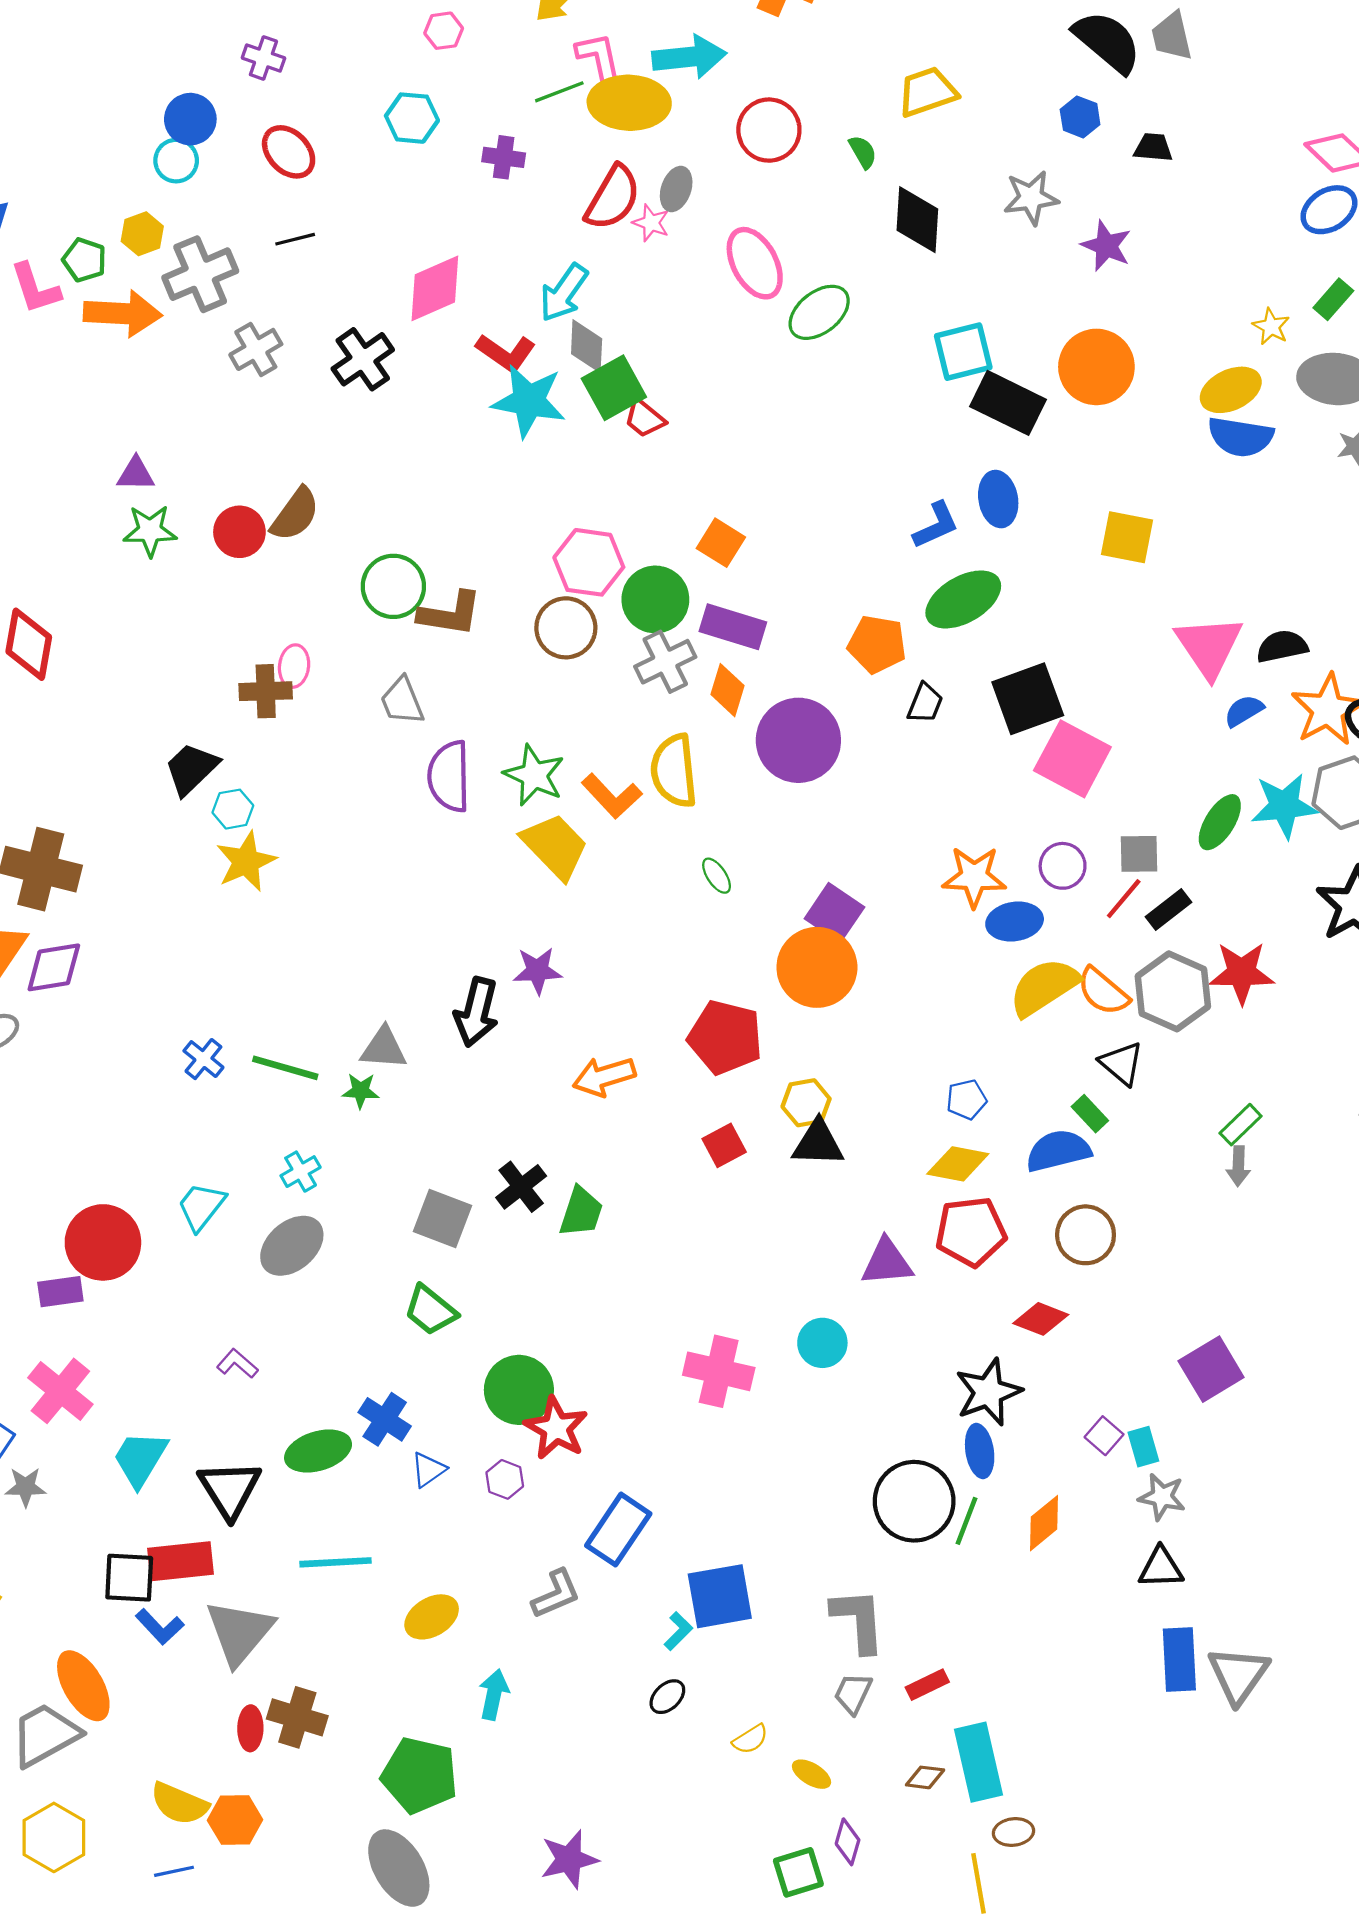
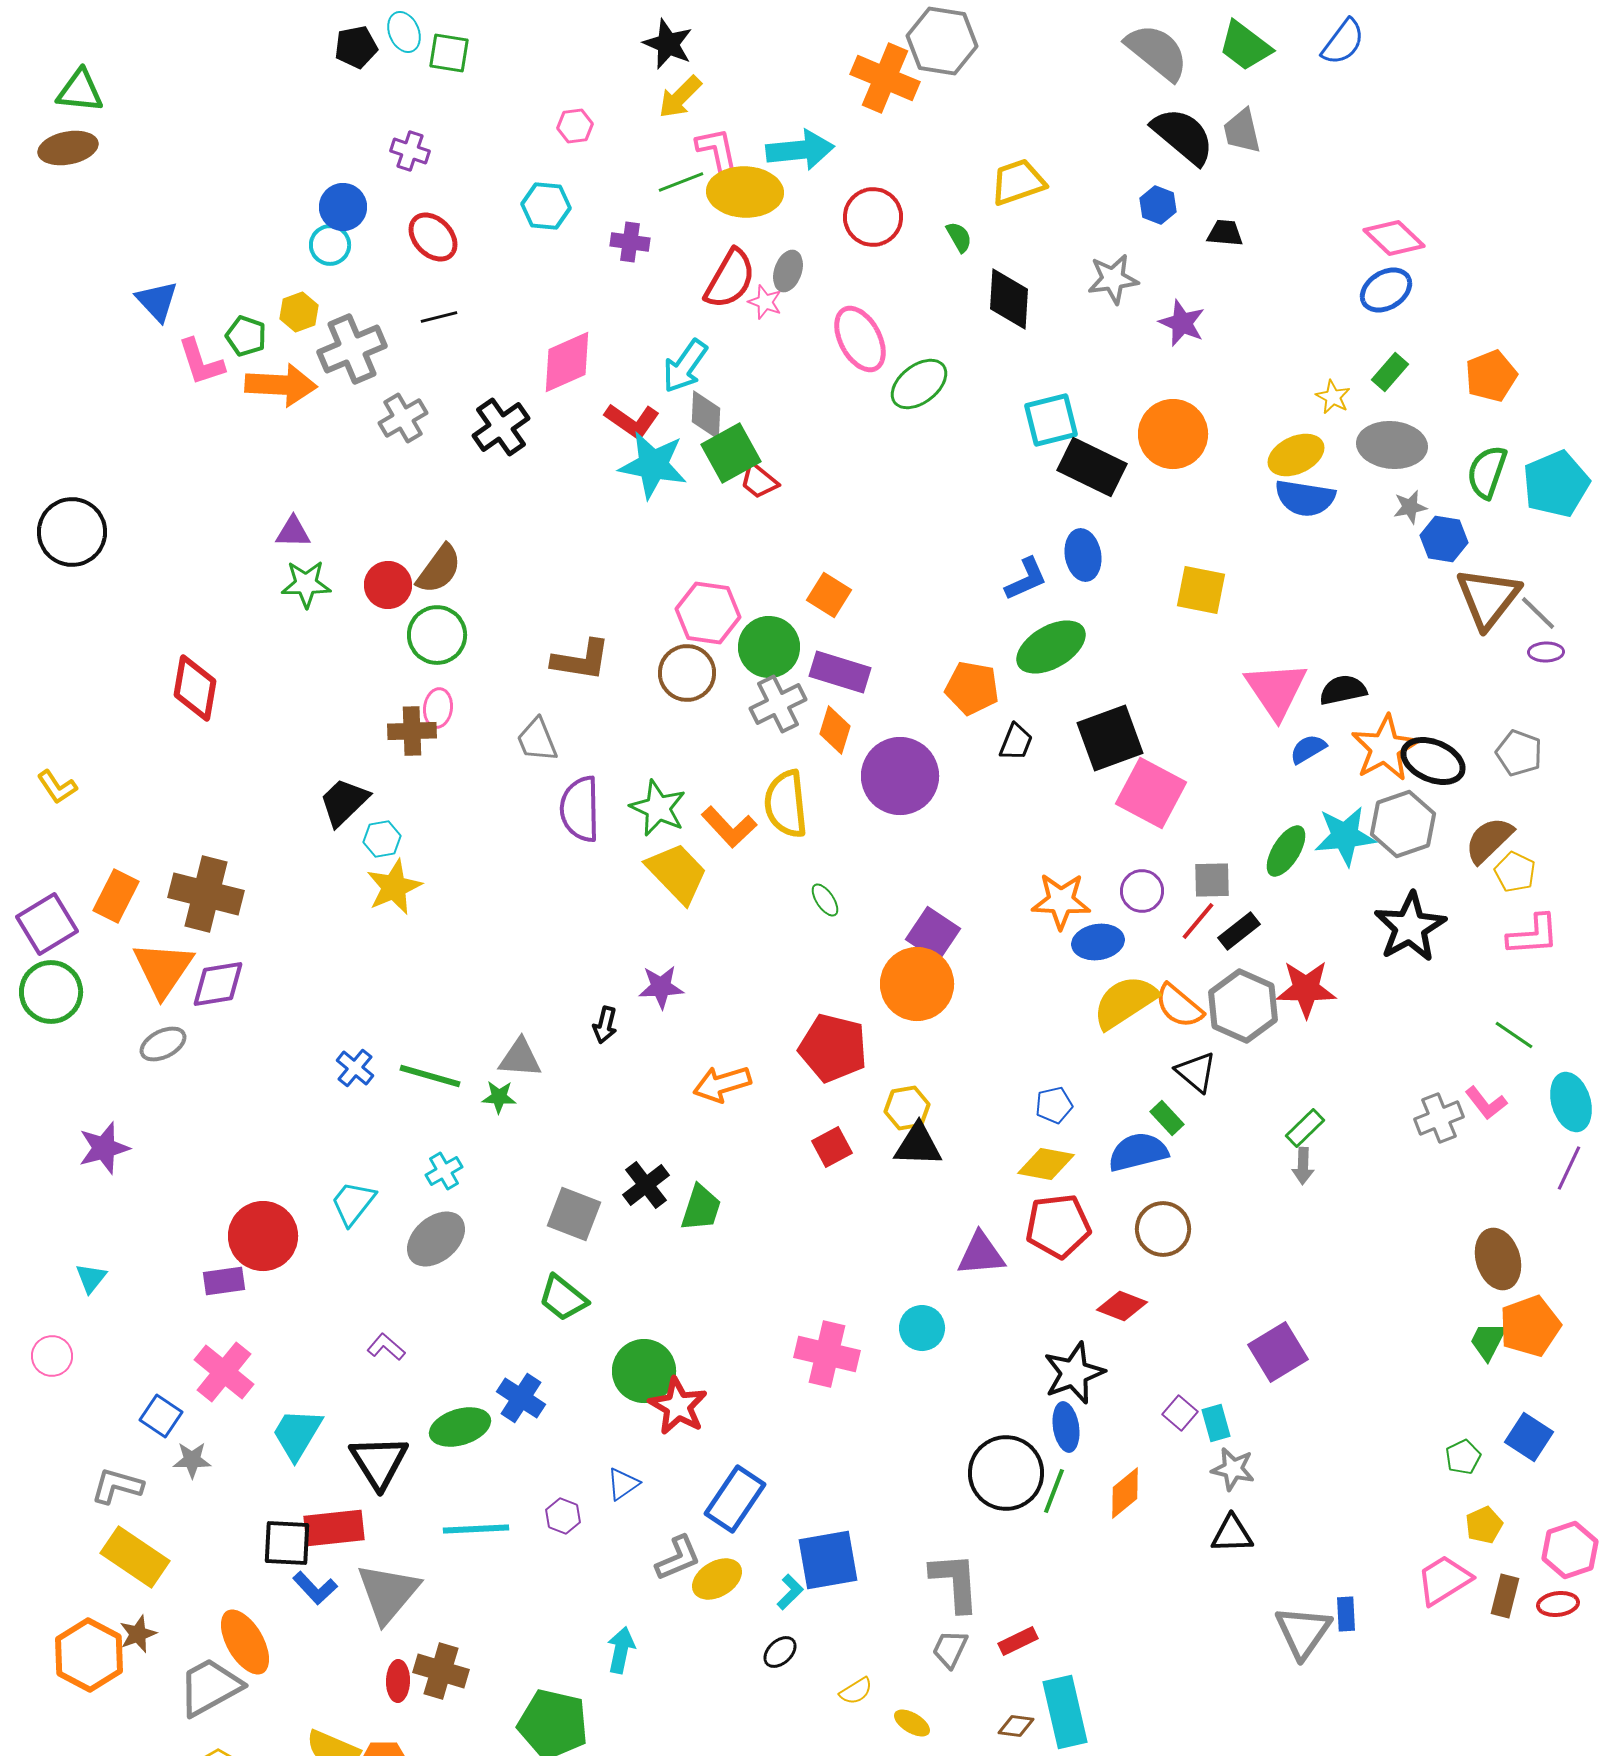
green circle: (393, 586) -> (437, 635), moved
black arrow: (476, 1012) -> (605, 1025), size x0.6
blue triangle: (428, 1470) -> (623, 1484), moved
purple hexagon: (505, 1479) -> (563, 1516), moved
yellow ellipse: (432, 1617) -> (717, 1579), moved
blue rectangle: (1179, 1660) -> (1346, 1614), moved, size x0.6

